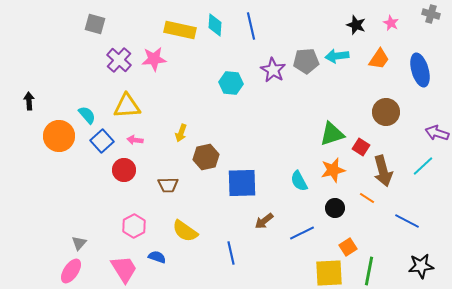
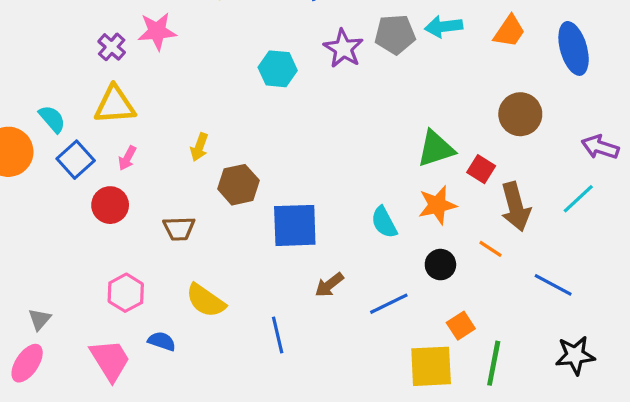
purple cross: (119, 60) -> (112, 47), moved, size x0.7
pink arrow: (135, 140) -> (127, 158), turned -70

